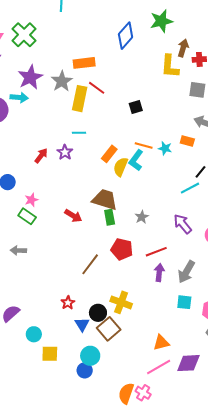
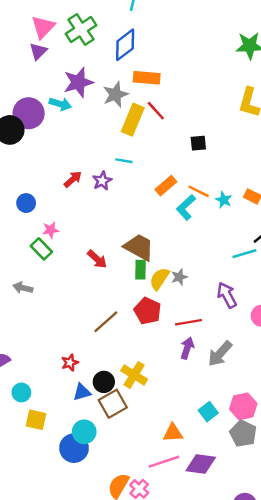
blue diamond: (126, 36) -> (125, 45), moved
orange rectangle: (109, 154) -> (166, 186), moved
yellow semicircle: (121, 167) -> (159, 279), moved
cyan square: (184, 302) -> (208, 412), moved, turned 35
blue triangle: (82, 324) -> (82, 392), turned 35
blue circle: (85, 370) -> (74, 448), size x1.5

